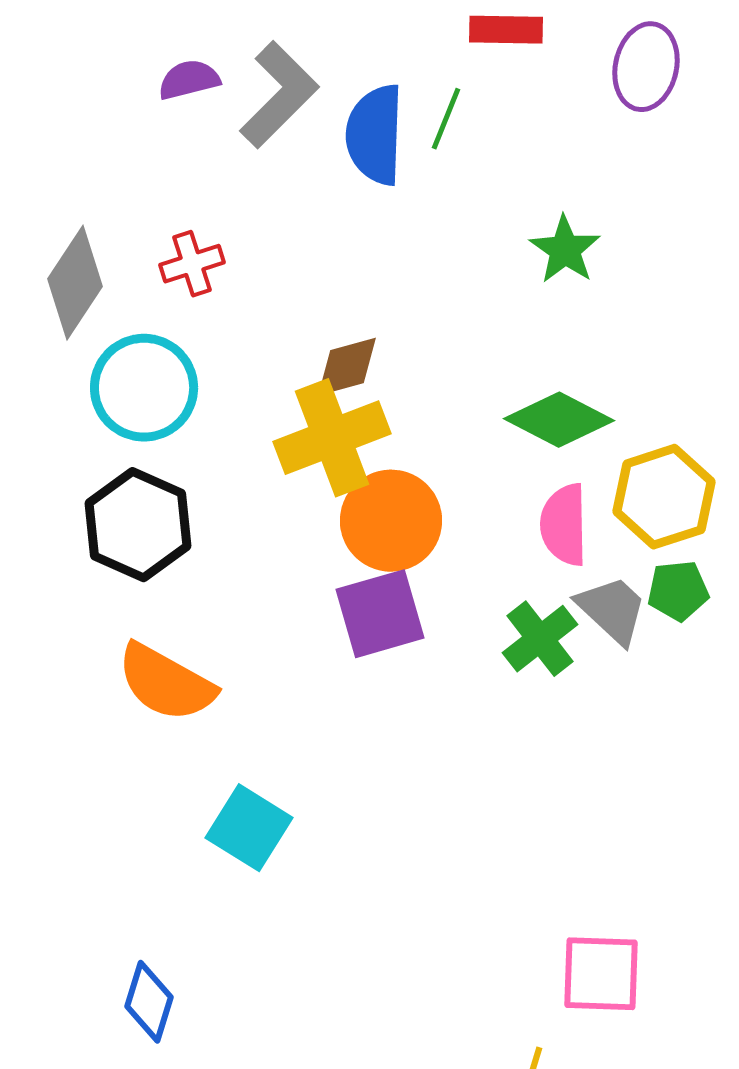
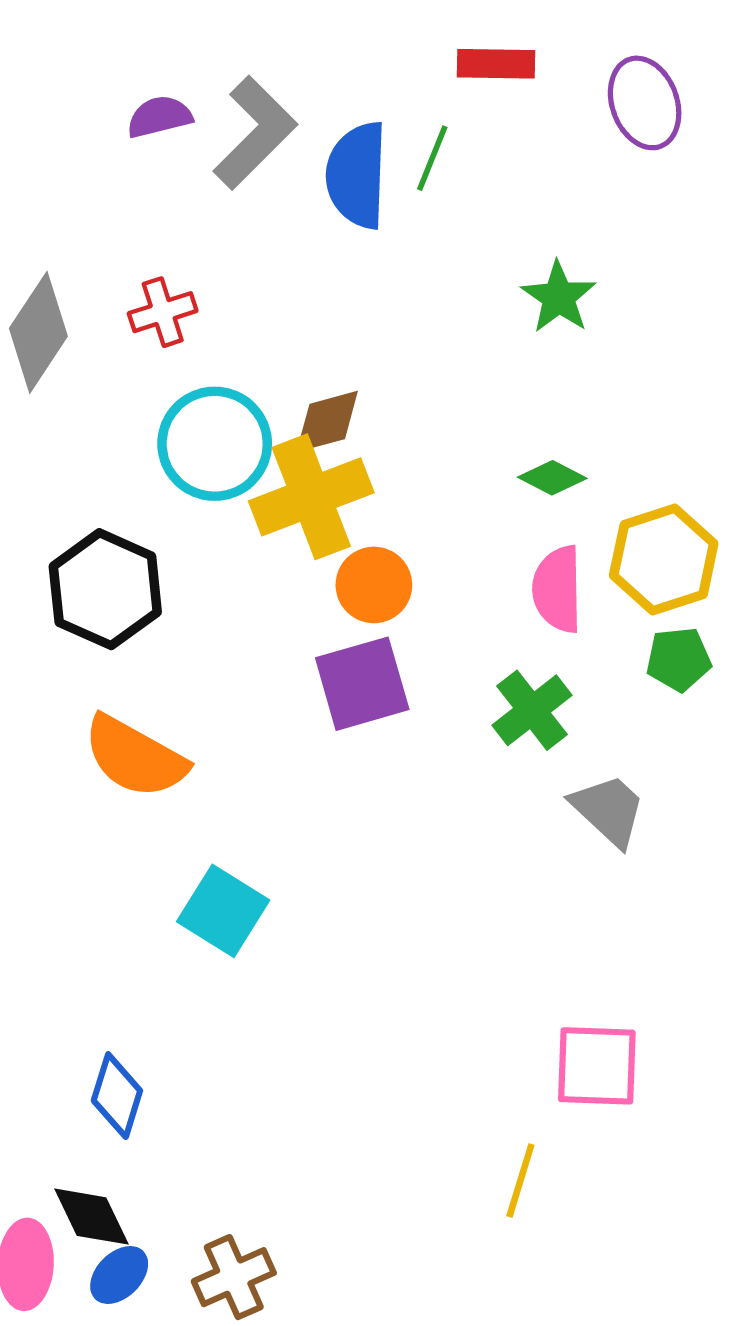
purple ellipse: (646, 67) -> (645, 103), turned -32
cyan circle: (144, 388) -> (215, 444), moved
green diamond: (559, 420) -> (552, 478), size x0.6
orange circle: (391, 521) -> (374, 585), size x0.7
gray trapezoid: (612, 610) -> (609, 810), moved

